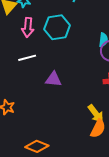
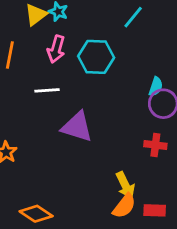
purple triangle: (53, 79) -> (77, 127), size x1.4

